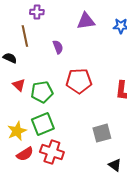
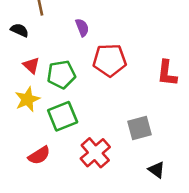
purple semicircle: (58, 47) -> (82, 28), moved
yellow star: (17, 131) -> (27, 99), moved
red cross: (52, 152) -> (95, 153), moved, turned 30

